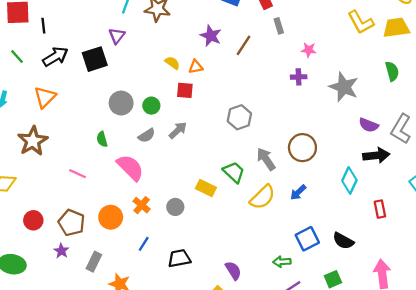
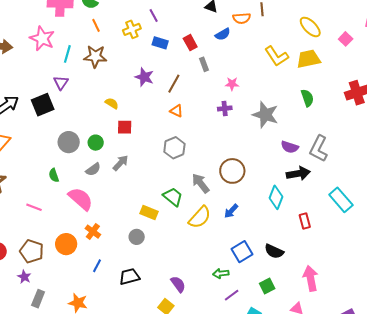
orange triangle: (196, 67) -> (176, 111), moved, turned 40
gray circle: (175, 207) -> (137, 237), moved
gray rectangle: (94, 262) -> (38, 299), moved

